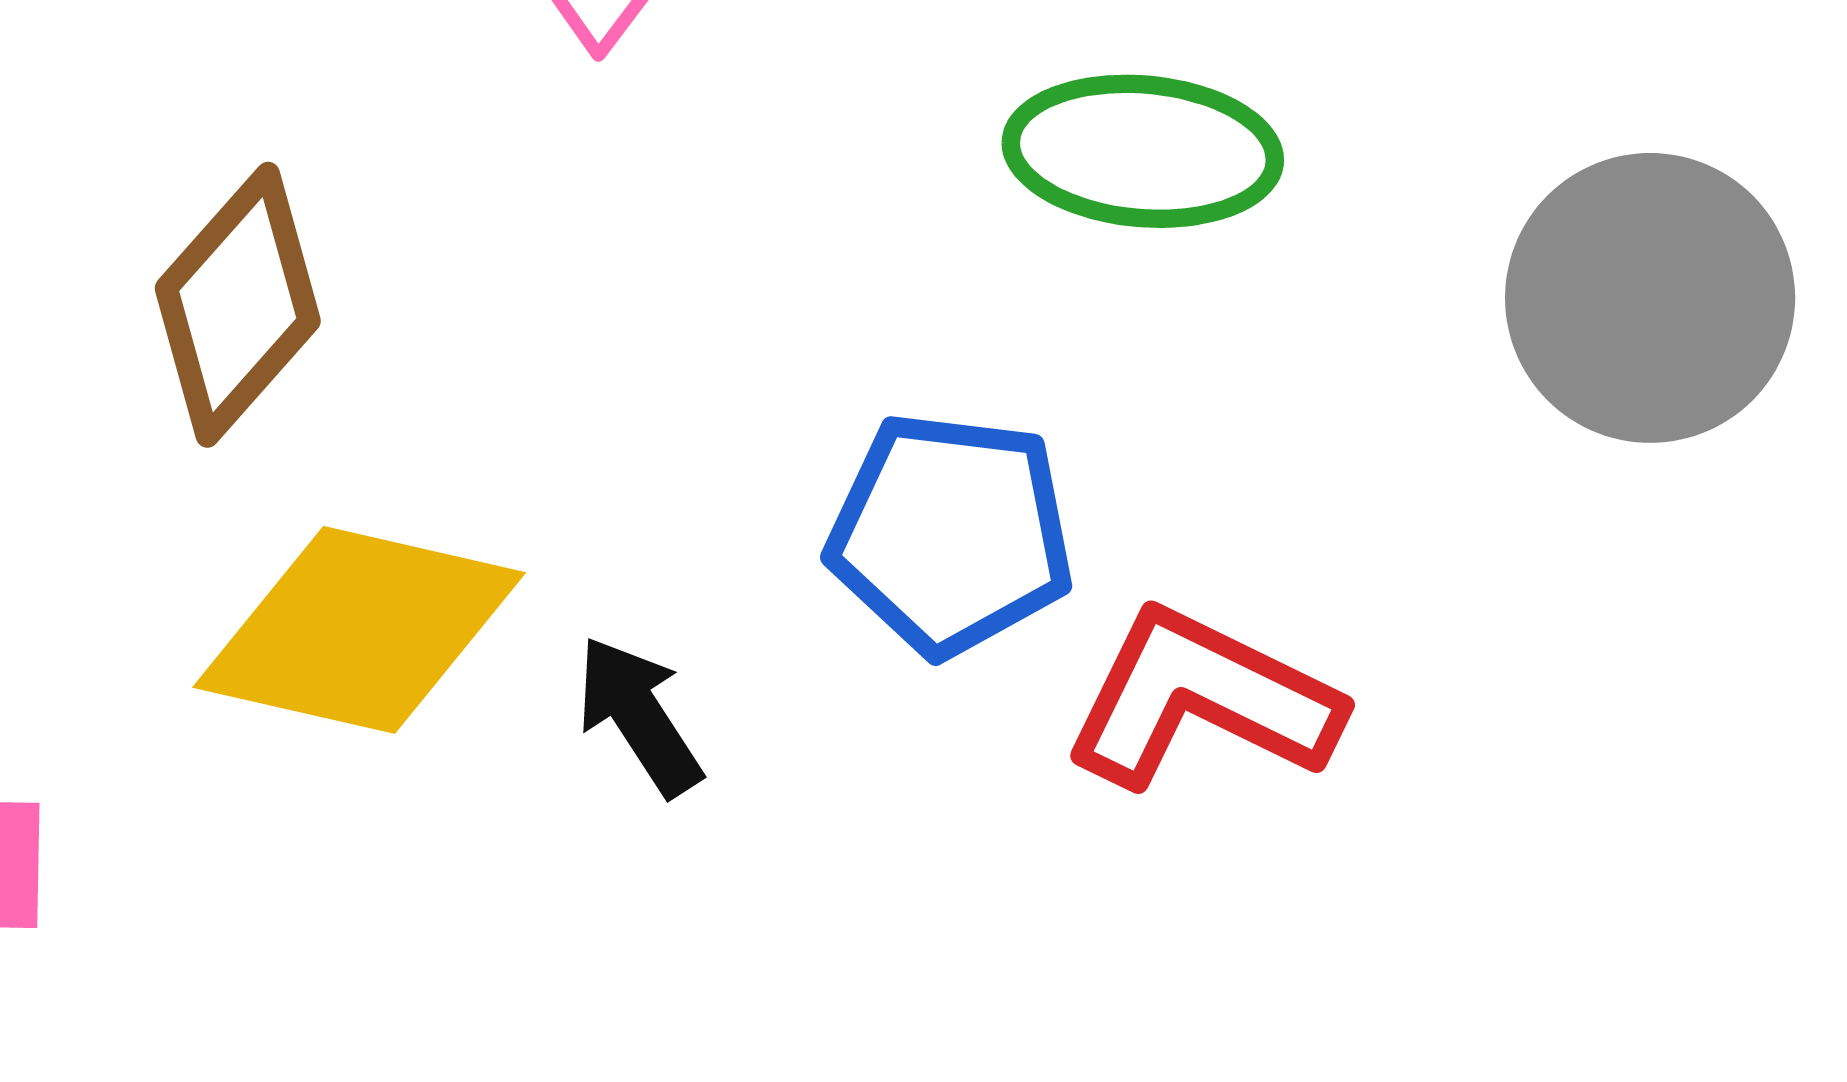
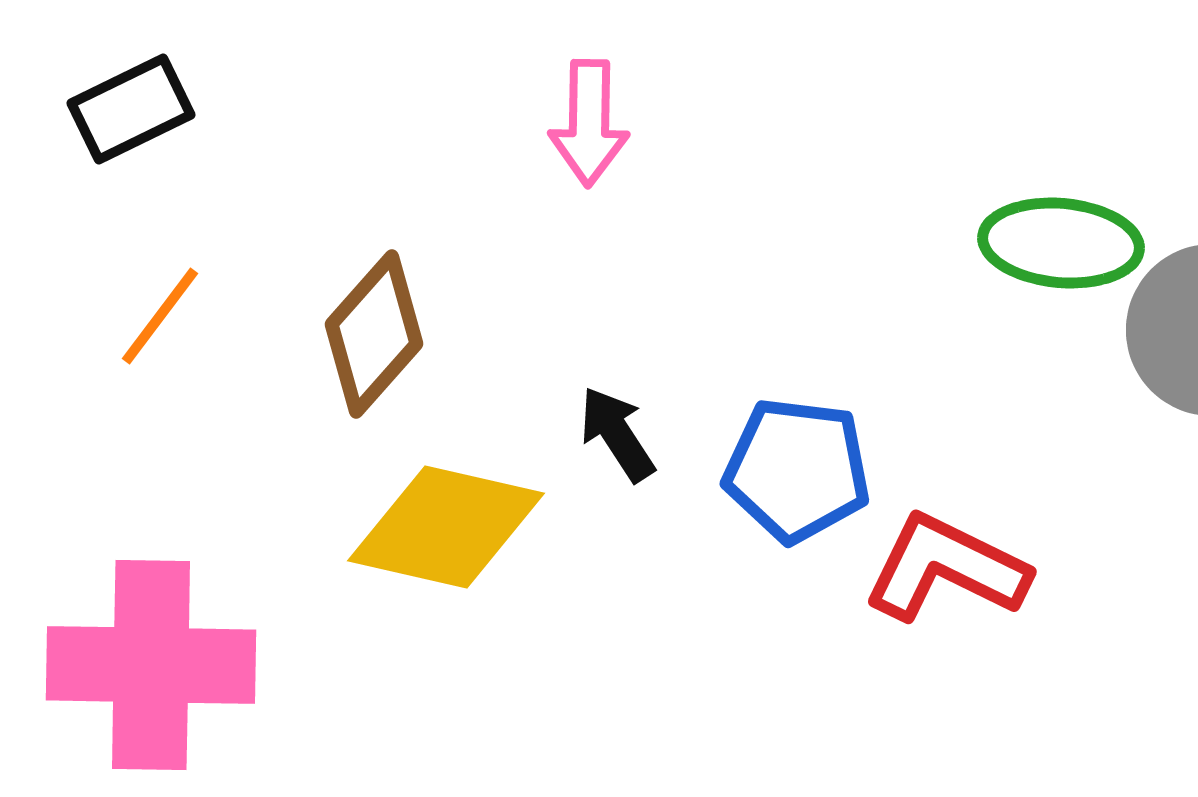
green ellipse: (1143, 151) -> (1061, 243), moved
black arrow: (639, 716) -> (617, 434), moved

